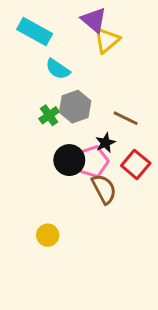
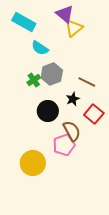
pink pentagon: (92, 161) -> (64, 145), moved
yellow circle: (48, 235) -> (33, 163), size x1.6

